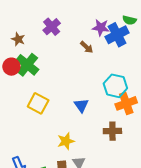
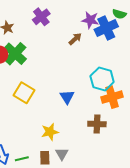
brown arrow: (87, 47) -> (75, 39), turned -88

